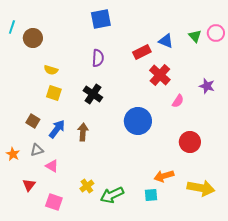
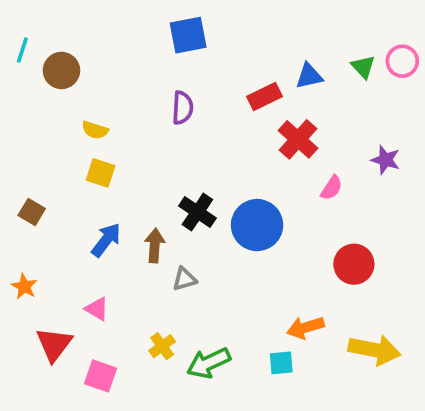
blue triangle: (166, 41) -> (309, 76), turned -35
black cross: (93, 94) -> (197, 212), moved
brown square: (33, 121) -> (32, 212), moved
gray triangle: (37, 150) -> (184, 279), moved
red triangle: (29, 185) -> (54, 344), size x1.5

